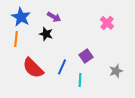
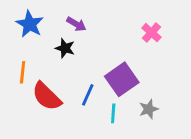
orange line: (16, 39) -> (23, 72), moved
purple square: (86, 56) -> (122, 79), size x1.6
gray star: (116, 71) -> (149, 109), moved

